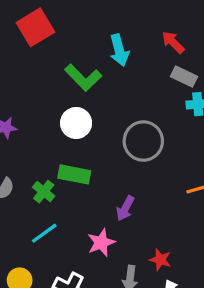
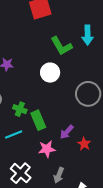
green rectangle: (74, 174) -> (38, 120), moved, turned 42
green cross: (44, 192) -> (20, 109), turned -32
red star: (160, 260) -> (84, 144), moved

